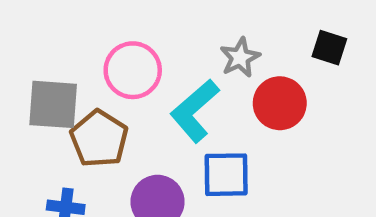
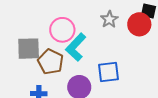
red circle: (280, 103) -> (139, 24), moved
cyan L-shape: (195, 111) -> (76, 47), moved

